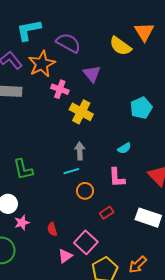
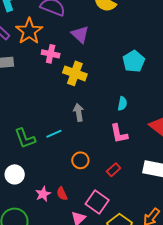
cyan semicircle: (124, 148) -> (122, 104), turned -40
cyan line: (71, 171) -> (54, 134), moved
orange circle: (85, 191) -> (80, 160), moved
pink star: (22, 223) -> (43, 194), moved

